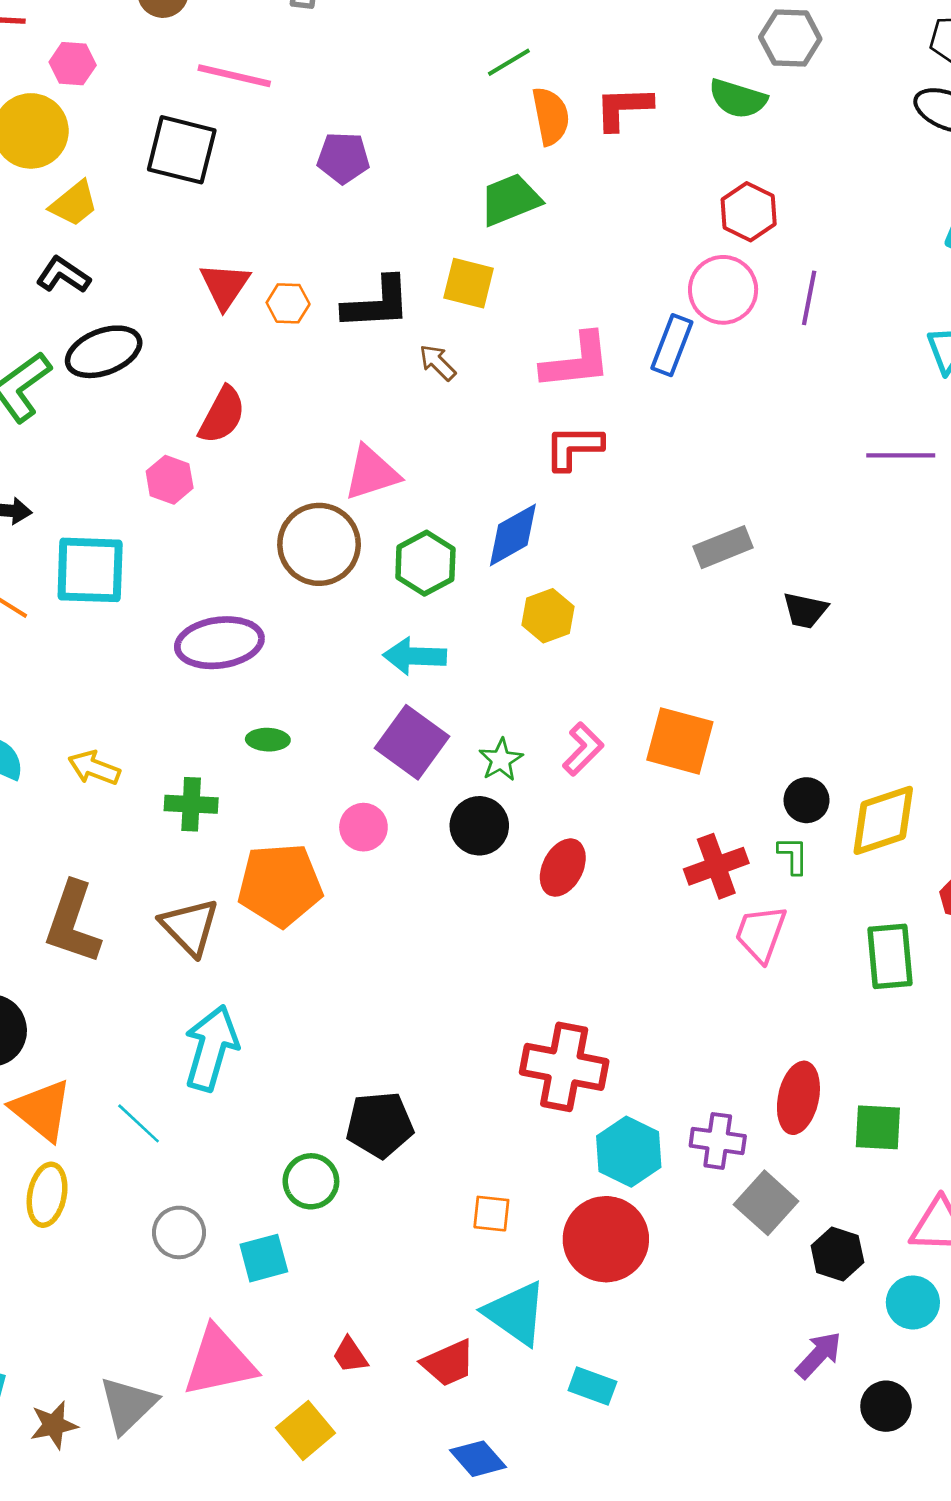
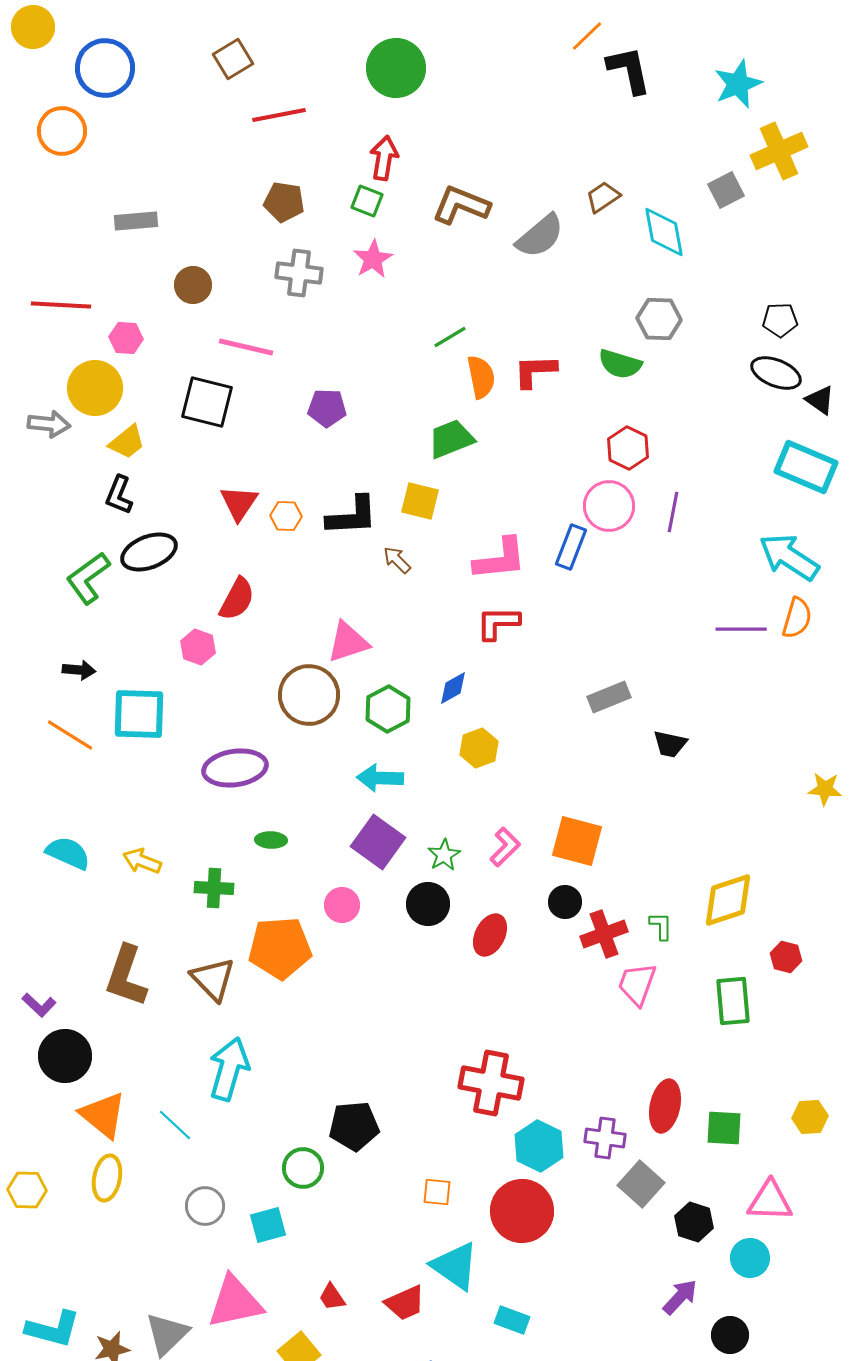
black L-shape: (63, 275) -> (119, 495), turned -102
blue diamond: (513, 535) -> (453, 688), size x0.7
black circle: (807, 800) -> (565, 902), moved

